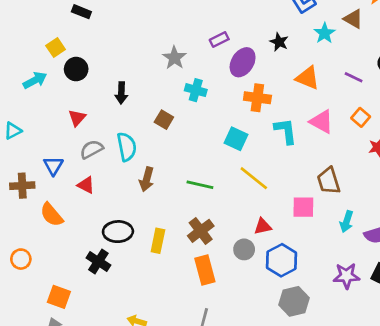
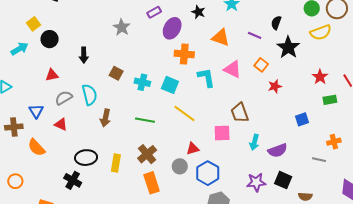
cyan cross: (196, 90) -> (142, 82), moved
red triangle: (77, 118) -> (52, 75), turned 40

